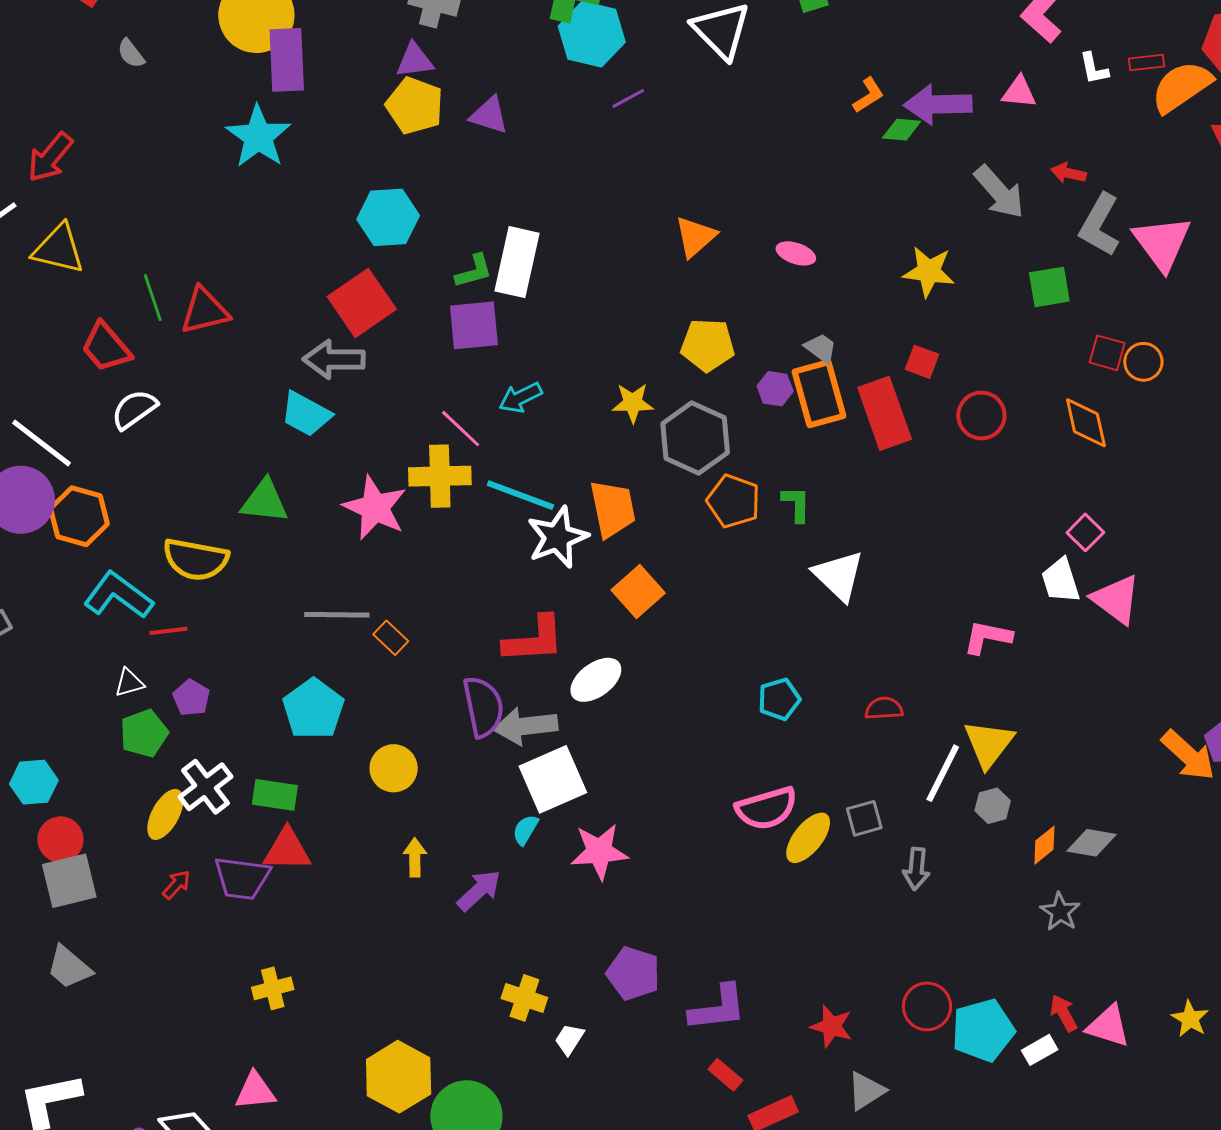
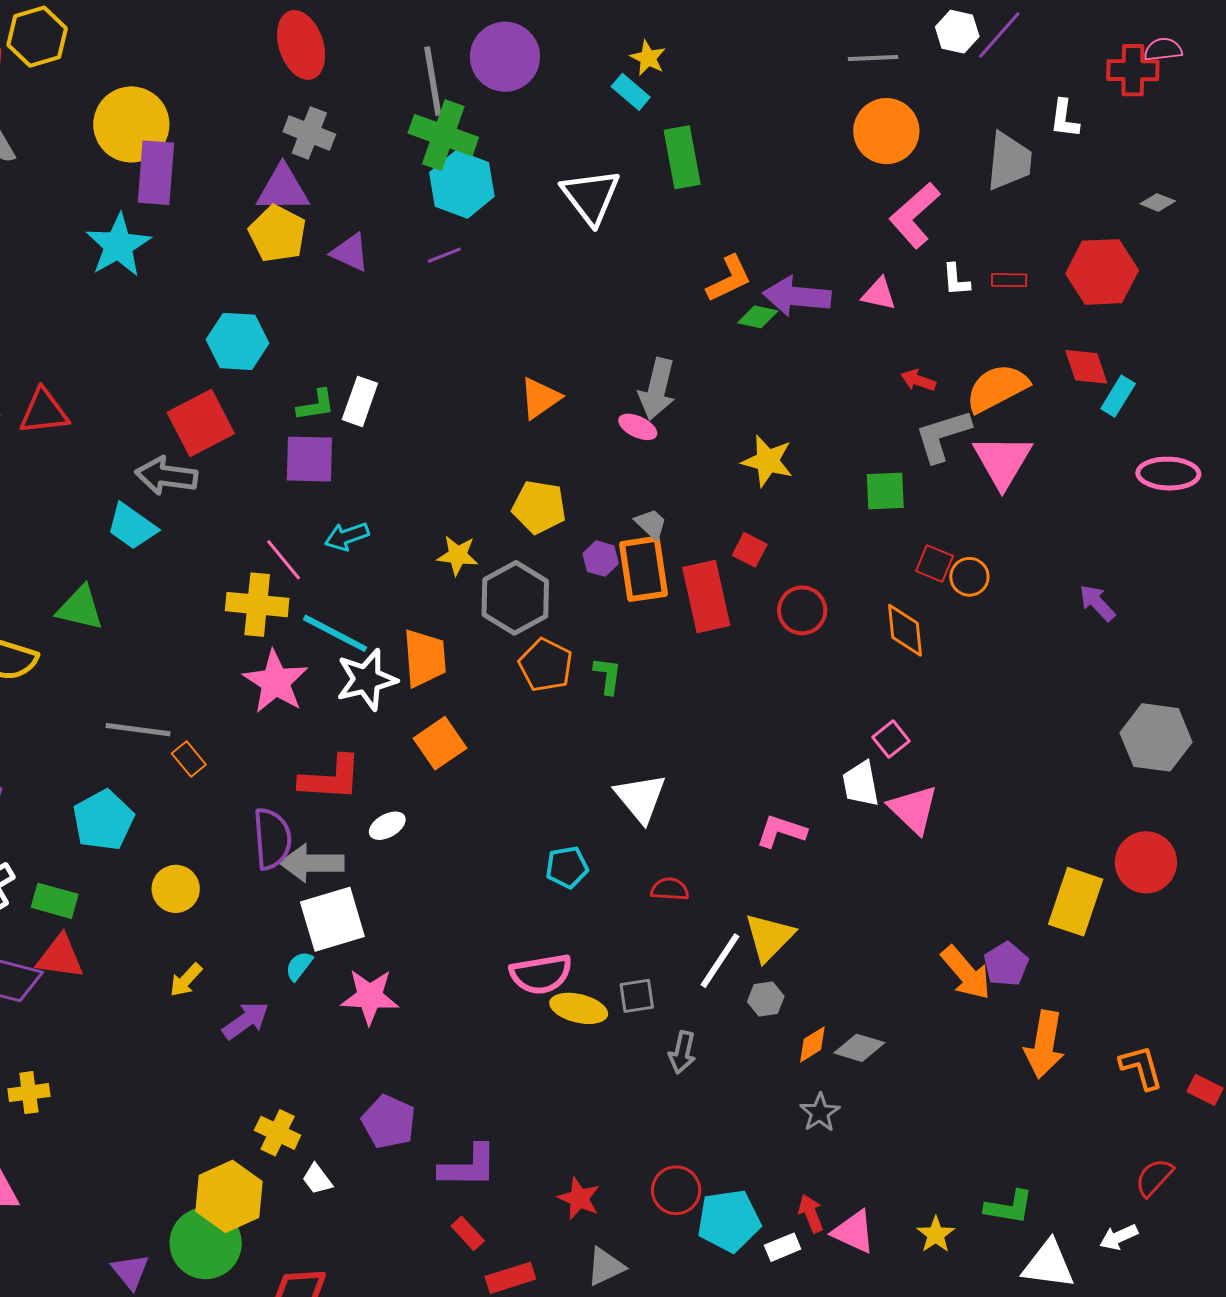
purple triangle: (415, 60) -> (283, 189), size x1.4
orange semicircle: (1181, 87) -> (997, 388), moved
orange L-shape: (868, 95) -> (729, 279), size x1.4
purple line: (628, 98) -> (444, 255), moved
gray arrow: (999, 192) -> (657, 389), moved, turned 48
gray L-shape: (1100, 225) -> (943, 436), turned 36
white rectangle: (517, 262) -> (360, 401), size x0.7
pink star: (375, 508) -> (276, 682), moved
white triangle: (839, 576) -> (641, 798), moved
white ellipse: (596, 680) -> (387, 826), size x0.7
yellow ellipse: (808, 838) -> (579, 1008), turned 58
yellow arrow: (415, 857) -> (186, 980), turned -144
white trapezoid: (569, 1039) -> (317, 1179), turned -76
yellow hexagon: (399, 1077) -> (229, 1196), moved

